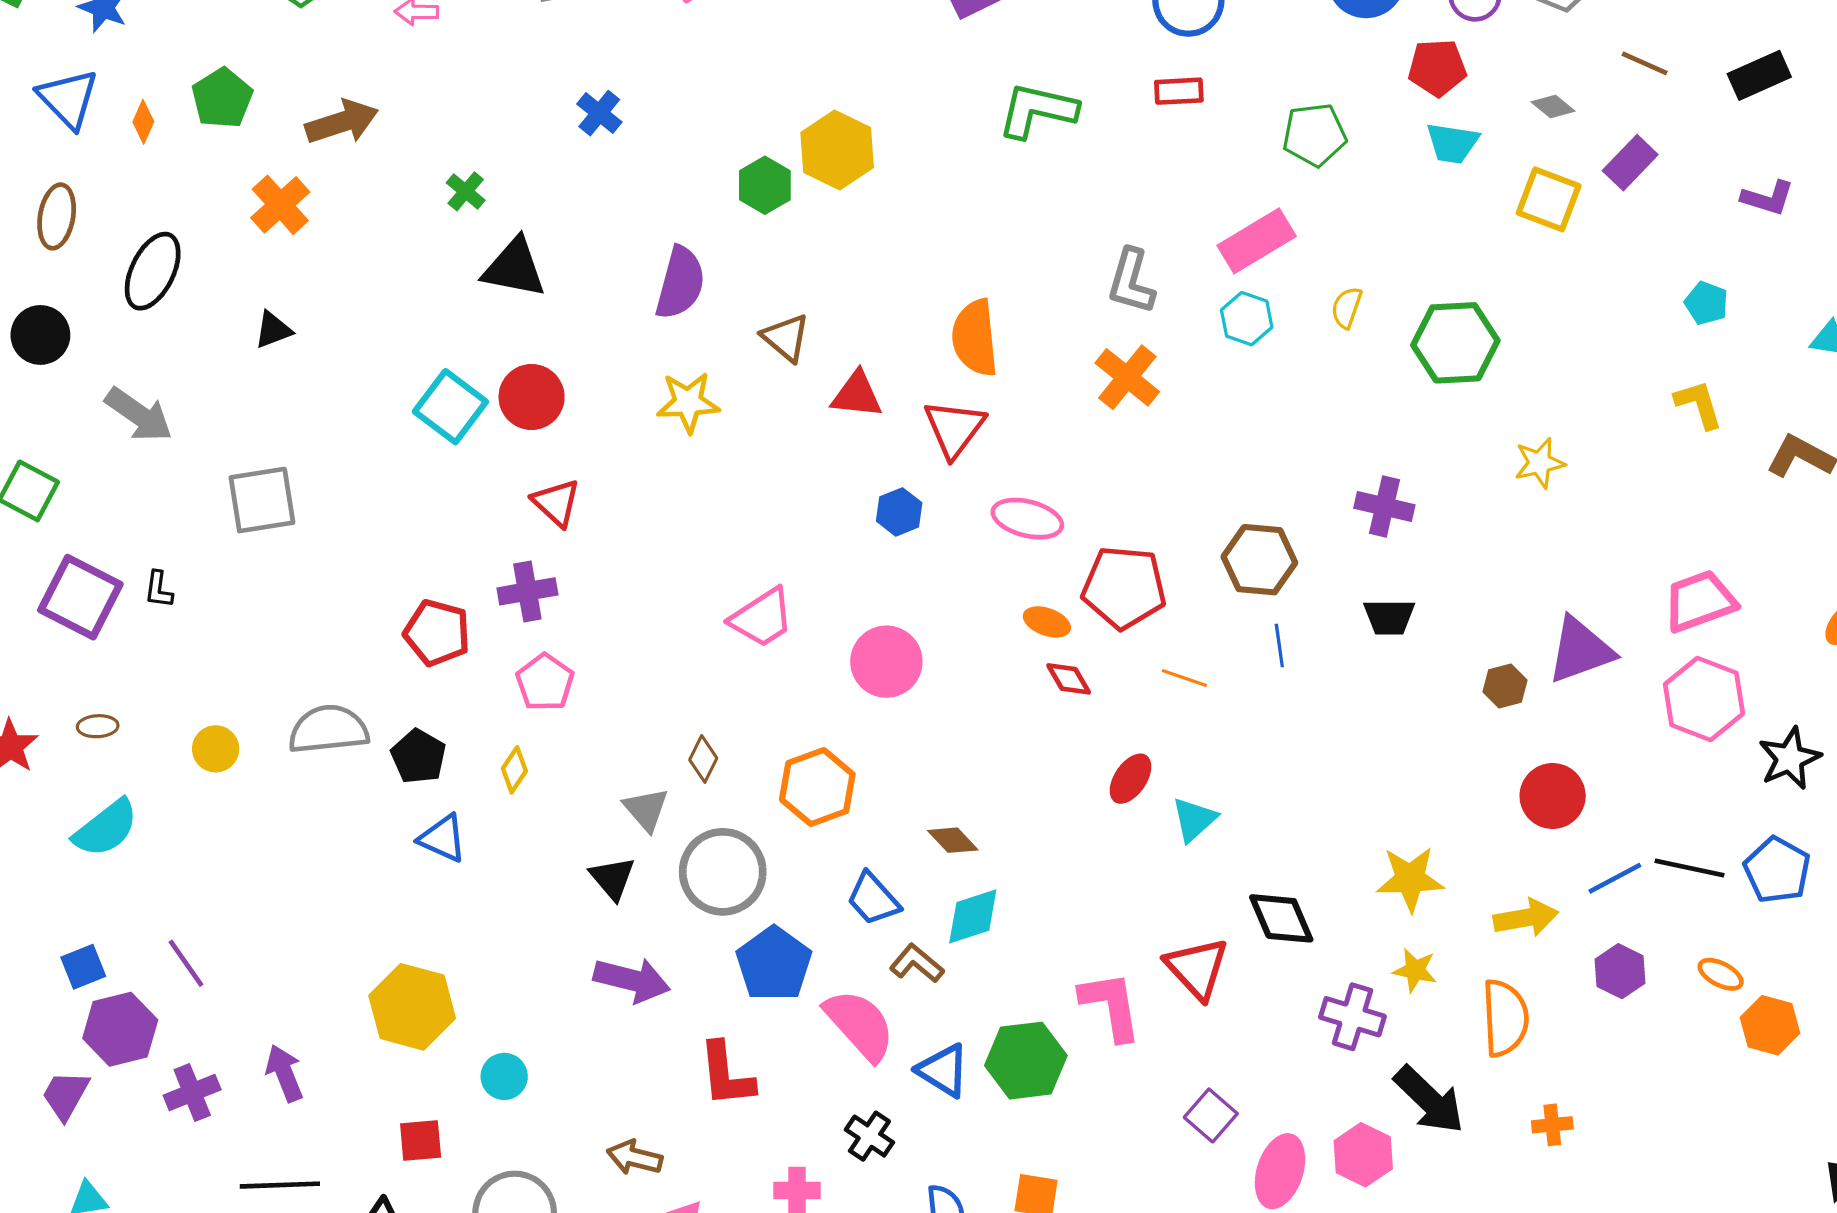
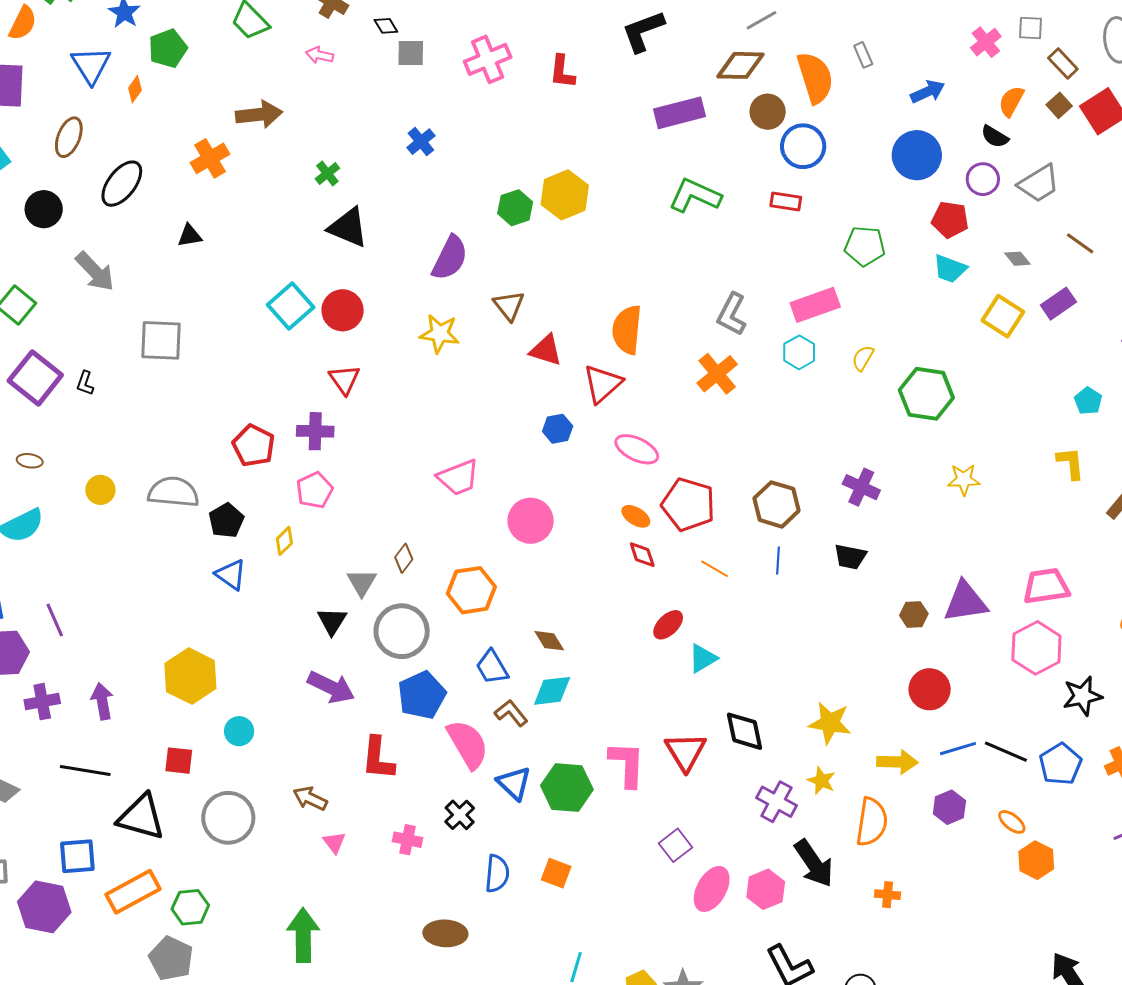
green pentagon: (222, 98) -> (168, 48), moved

